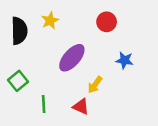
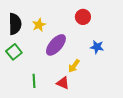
yellow star: (50, 21) -> (39, 25), moved
green square: (18, 81) -> (14, 52), moved

